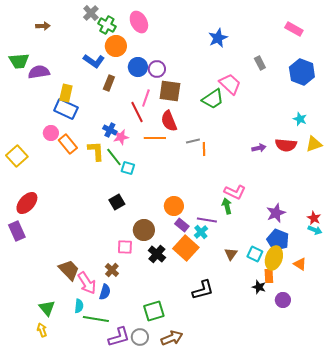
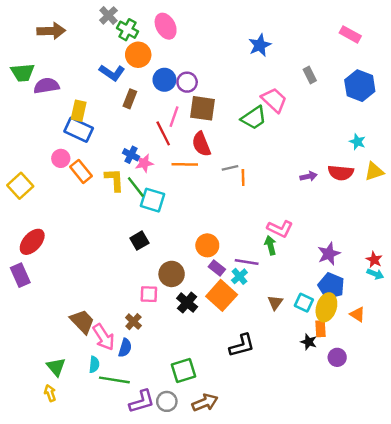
brown arrow: (43, 26) -> (51, 31), size x1.6
cyan square: (128, 168) -> (153, 200), size x1.5

